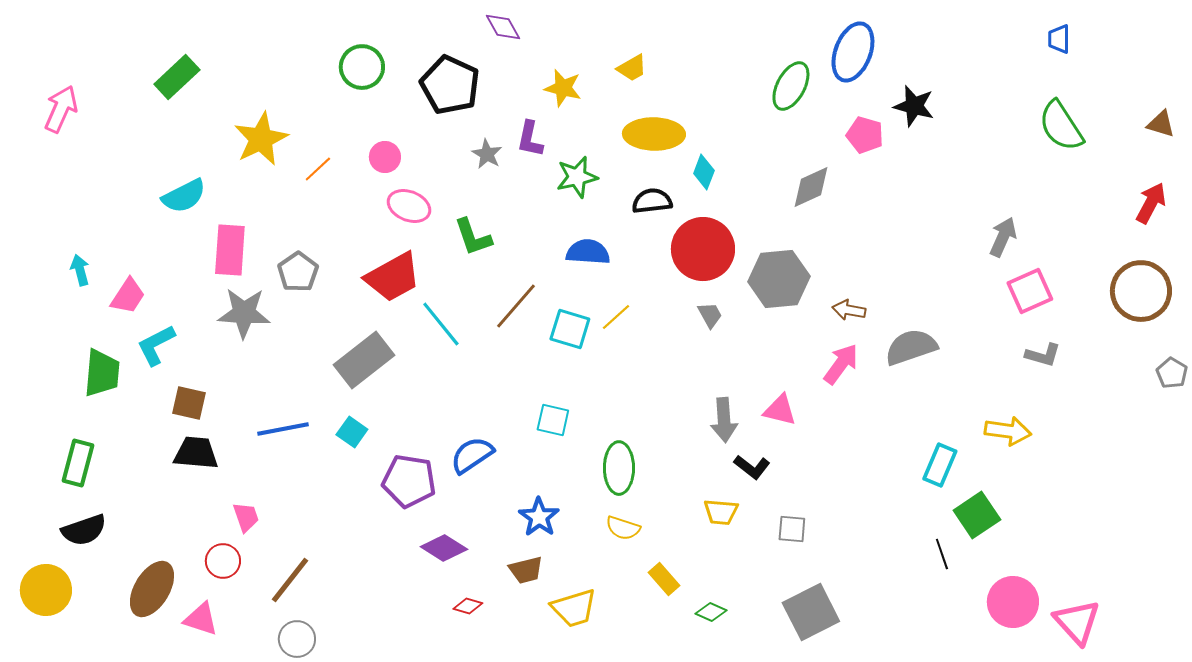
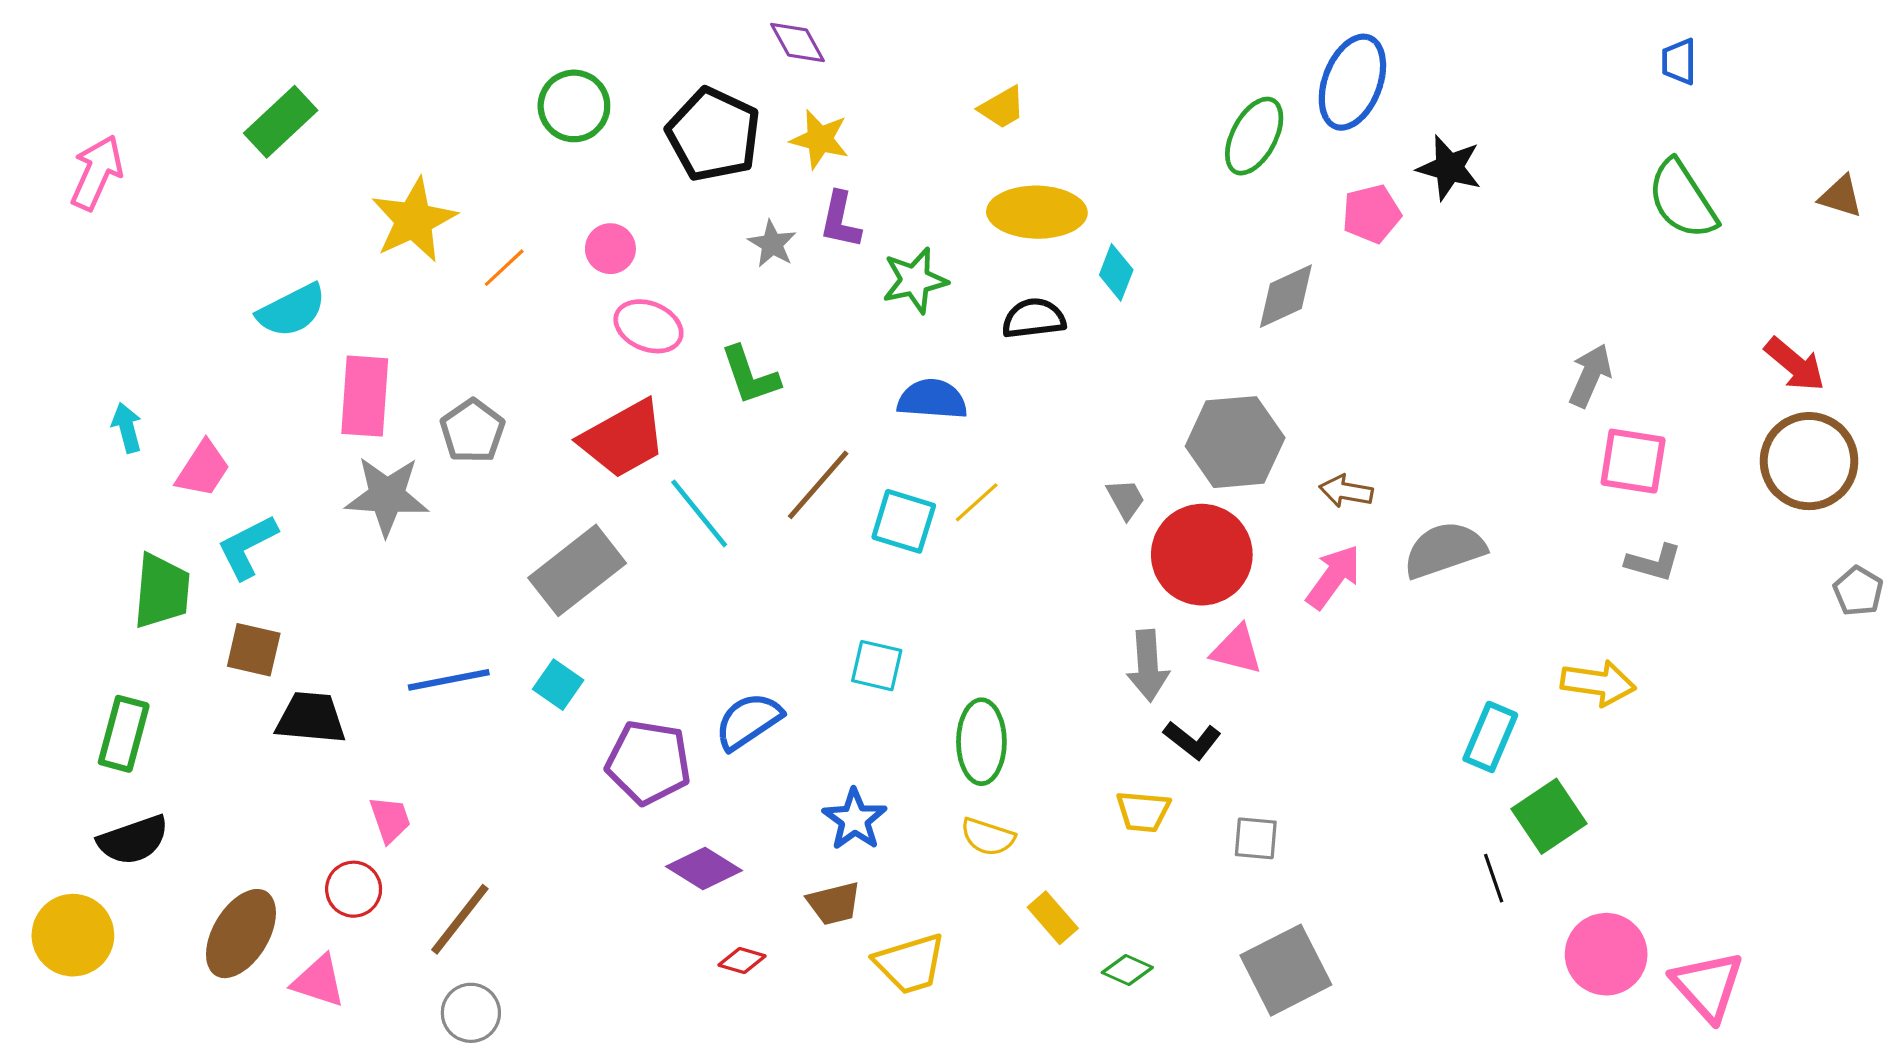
yellow star: (563, 88) -> (820, 139), moved
pink pentagon: (865, 135) -> (1371, 214), turned -30
red arrow: (1151, 203) -> (1795, 364), moved, turned 102
red circle: (703, 249) -> (1202, 555), moved
pink square: (1030, 291) -> (1633, 461), turned 33
brown square: (189, 403) -> (254, 650), moved

